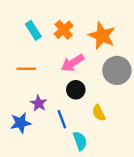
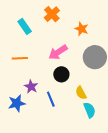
orange cross: (64, 30) -> (52, 14), moved
orange star: (102, 36) -> (82, 29), size x0.6
cyan semicircle: (80, 141) -> (90, 110), moved

